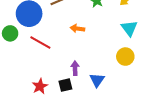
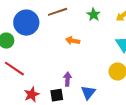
red line: (40, 43) -> (14, 69), moved

